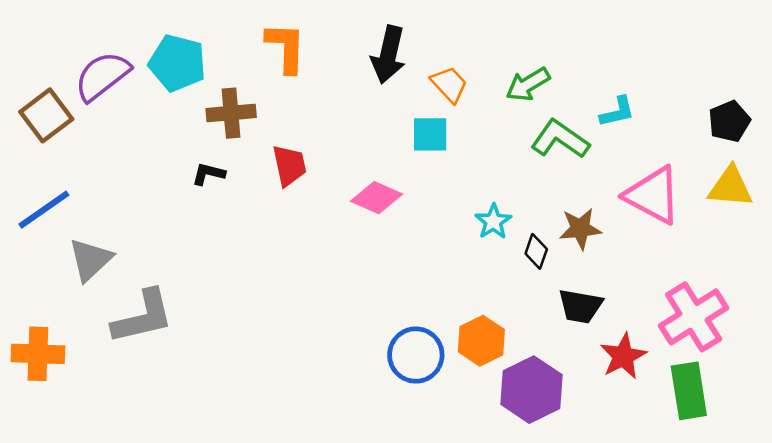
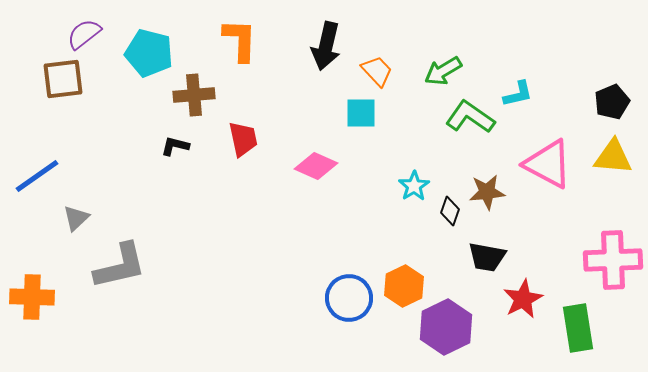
purple semicircle: (102, 76) -> (84, 34), moved, size x0.7
brown square: (46, 115) -> (63, 79), moved, turned 30
gray triangle: (90, 260) -> (76, 218), size x0.7
pink cross: (694, 317) -> (613, 260), moved, turned 30

